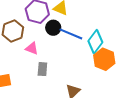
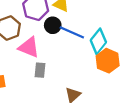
pink triangle: (32, 48) -> (29, 47), size x1.5

